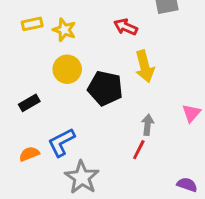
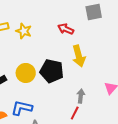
yellow circle: (67, 69) -> (26, 73), moved
blue L-shape: (61, 142) -> (22, 108), turned 40

